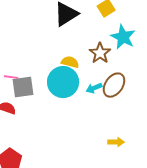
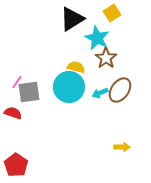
cyan star: (123, 37) -> (97, 38), moved
pink line: (11, 77) -> (17, 82), turned -64

